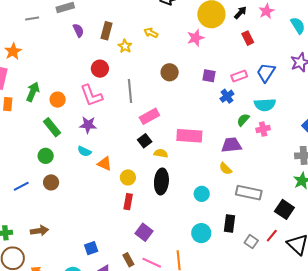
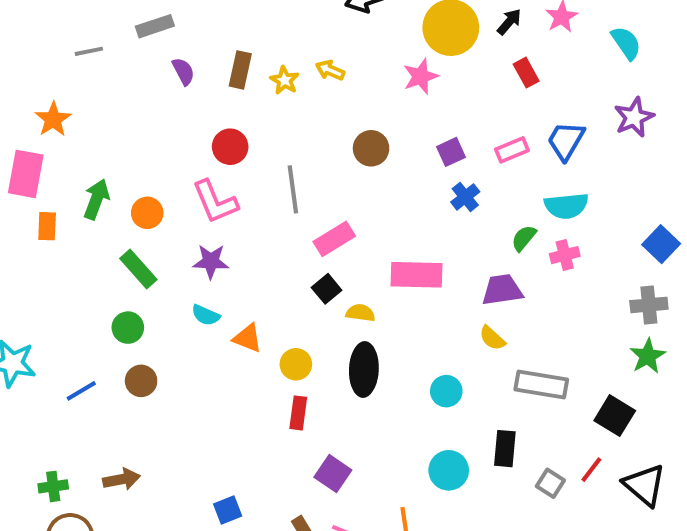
yellow star: (125, 46) -> (284, 80), moved
purple square: (209, 76) -> (451, 152), turned -32
blue cross: (227, 96) -> (465, 197), moved

